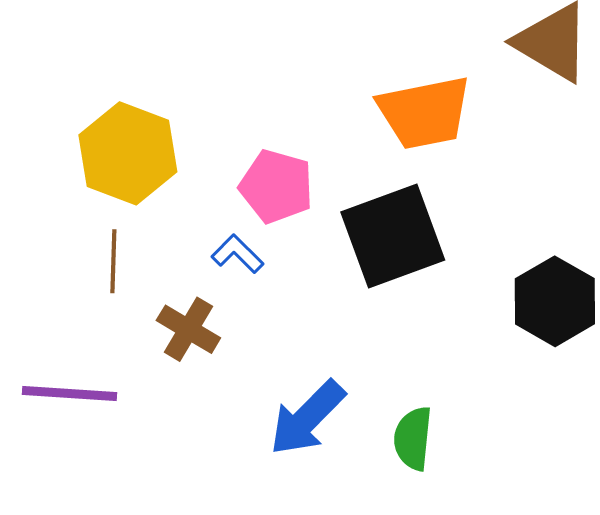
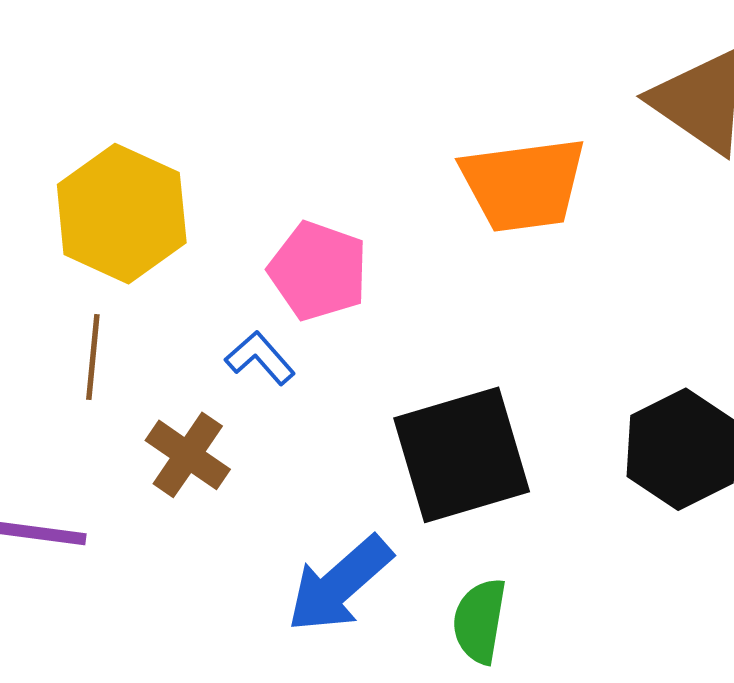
black square: (393, 236) -> (462, 455), moved

